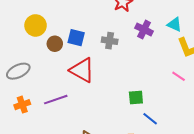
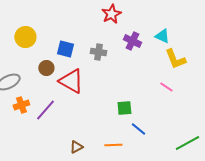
brown circle: (55, 44) -> (46, 68), moved
purple line: (56, 100) -> (45, 110), turned -30
orange cross: (22, 105) -> (21, 105), moved

